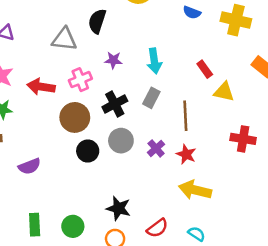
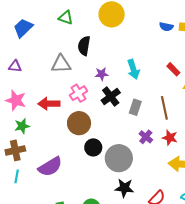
blue semicircle: (192, 12) -> (166, 27), moved
gray rectangle: (151, 98) -> (135, 107), moved
black cross: (115, 104) -> (111, 97), moved
gray circle: (121, 141) -> (119, 158), moved, size x1.4
purple semicircle: (30, 166) -> (50, 167), size x1.4

